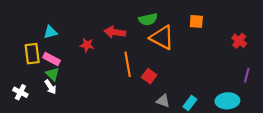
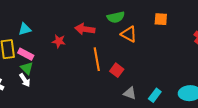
orange triangle: (162, 38) -> (129, 34), size x0.7

